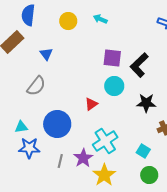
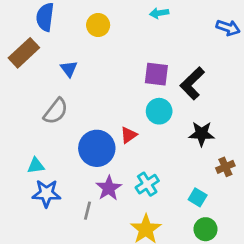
cyan arrow: (100, 19) -> (159, 13), moved, turned -32
blue circle: (57, 124) -> (97, 148), moved
cyan cross: (105, 141) -> (147, 184), size x0.7
purple star: (83, 158) -> (109, 188), moved

